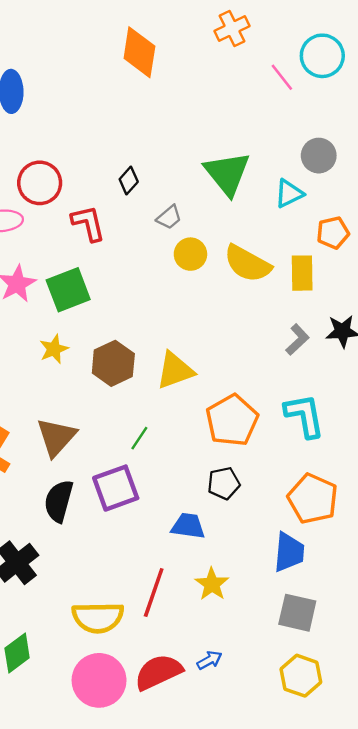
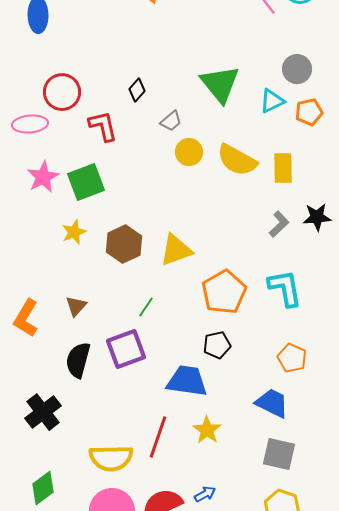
orange pentagon: (333, 233) -> (309, 112), moved
brown triangle: (56, 437) -> (76, 306), size x0.6
orange pentagon: (313, 499) -> (292, 358), size x0.7
blue trapezoid: (188, 526) -> (187, 381), size x1.4
blue trapezoid: (289, 552) -> (272, 403), turned -69

